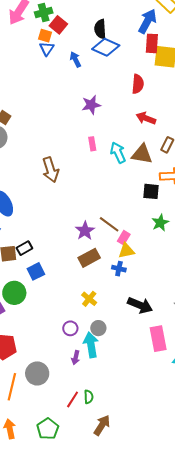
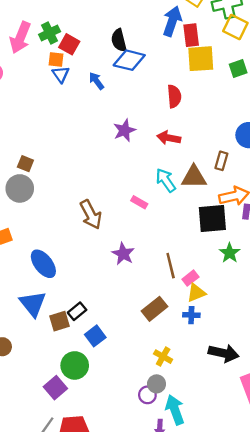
red rectangle: (152, 43) -> (191, 35), moved
red arrow: (146, 118) -> (169, 138), moved
pink rectangle: (92, 144) -> (139, 202), moved, turned -40
black square: (151, 191) -> (212, 218), size x1.5
brown line: (109, 224) -> (171, 266), turned 50
purple star: (85, 231) -> (123, 254), moved
pink rectangle: (124, 238) -> (190, 278), turned 32
gray circle: (98, 328) -> (157, 384), moved

